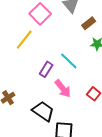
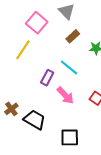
brown rectangle: (89, 23) -> (73, 36), moved
black trapezoid: (43, 111) -> (35, 120), moved

